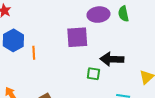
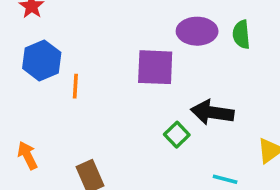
green square: (93, 74) -> (177, 135), turned 32

